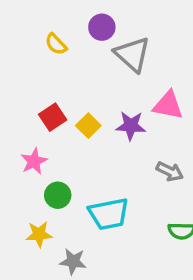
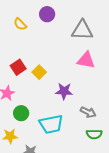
gray triangle: (132, 54) -> (82, 30), moved, turned -40
purple star: (131, 126) -> (64, 91), moved
gray arrow: (170, 171) -> (88, 112), moved

